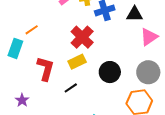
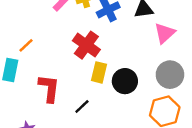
yellow rectangle: (77, 62) -> (99, 72), moved, turned -42

